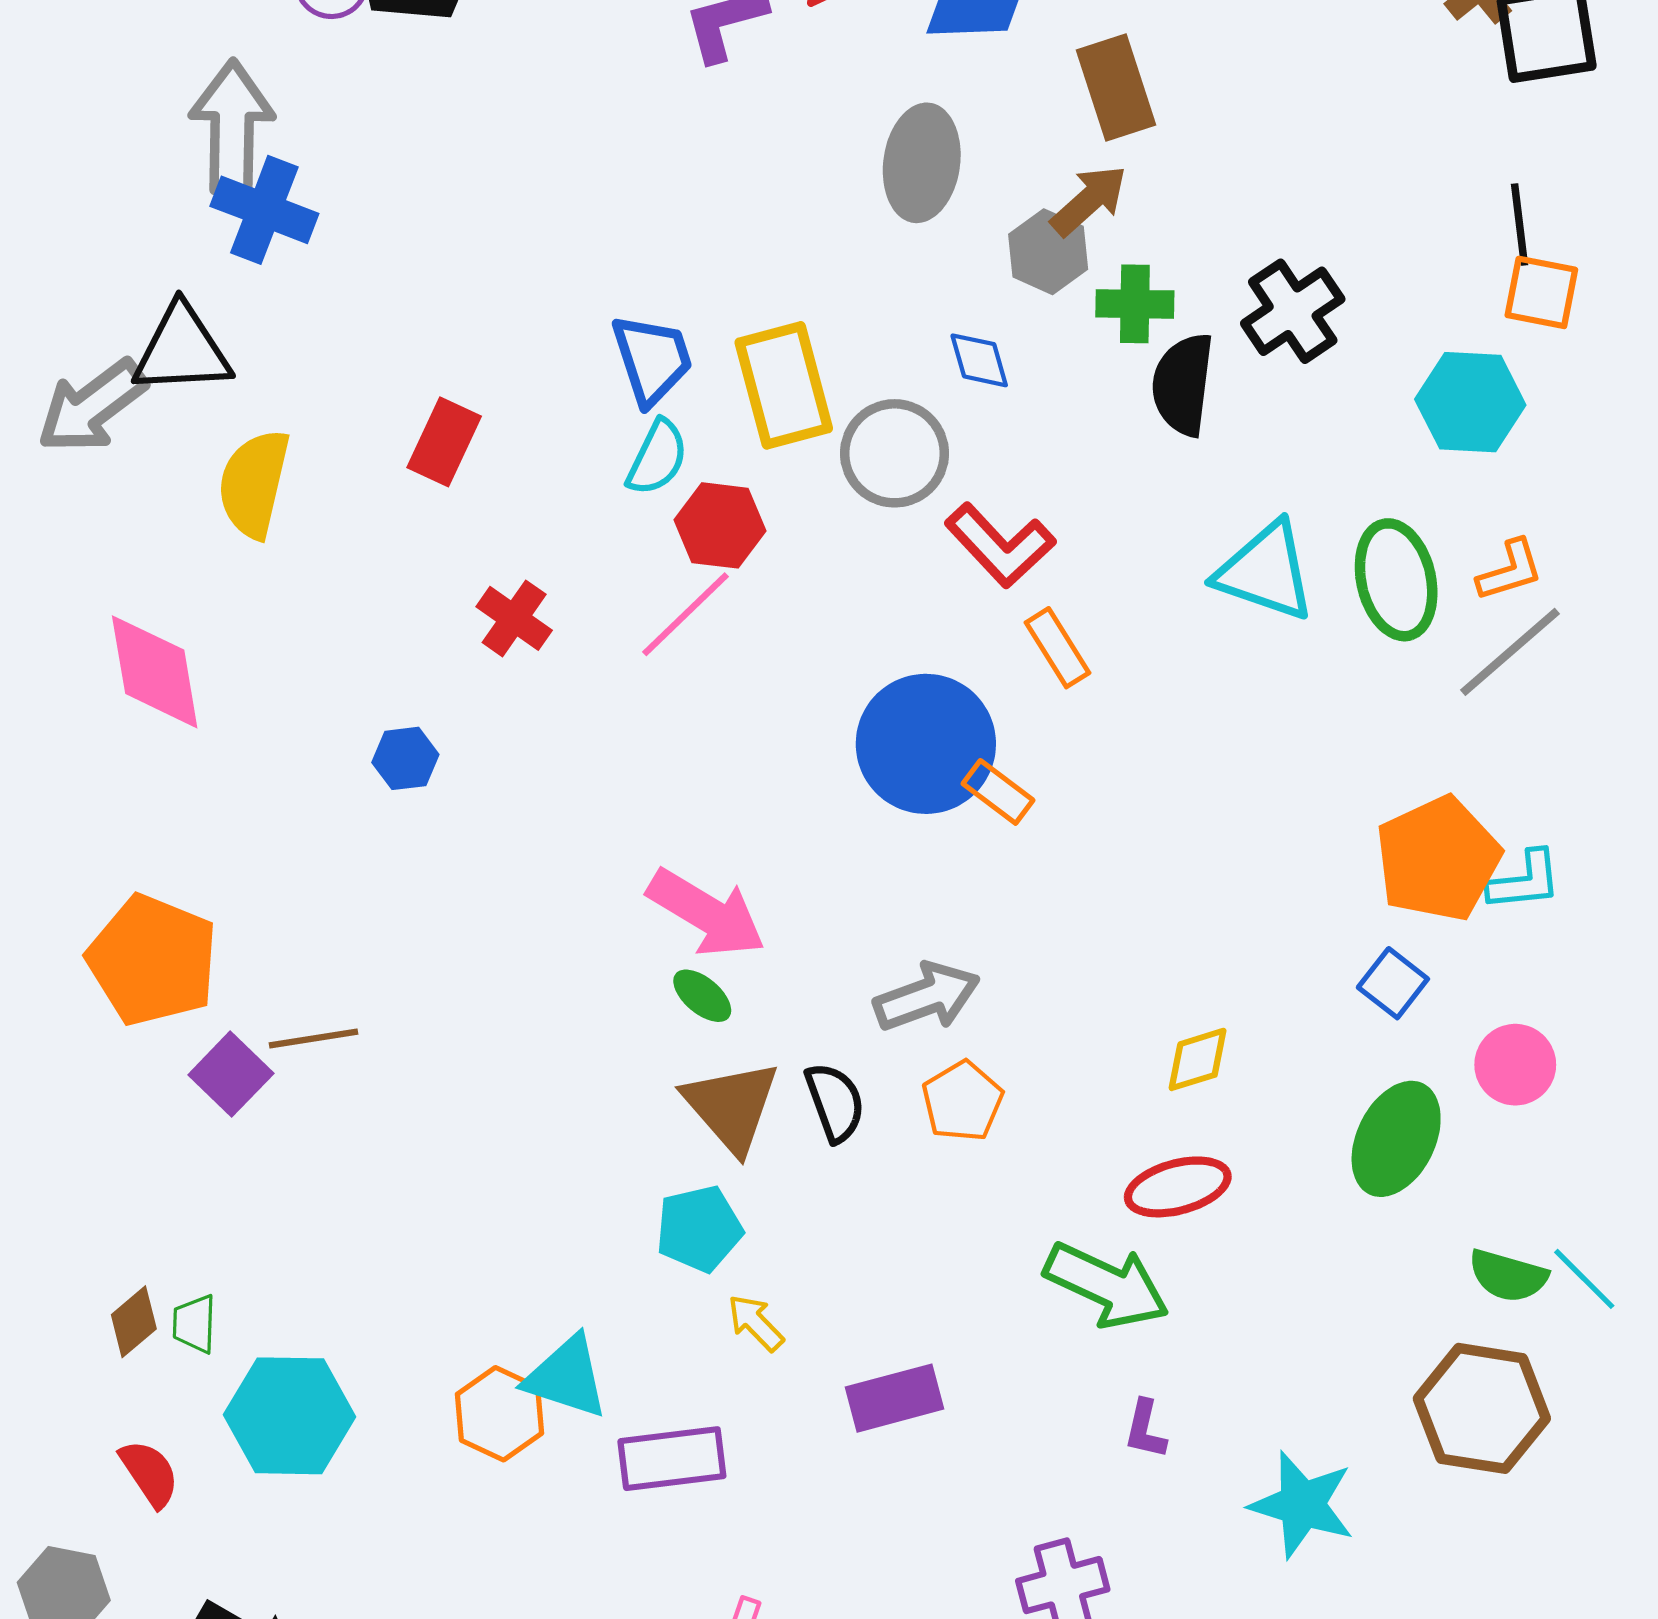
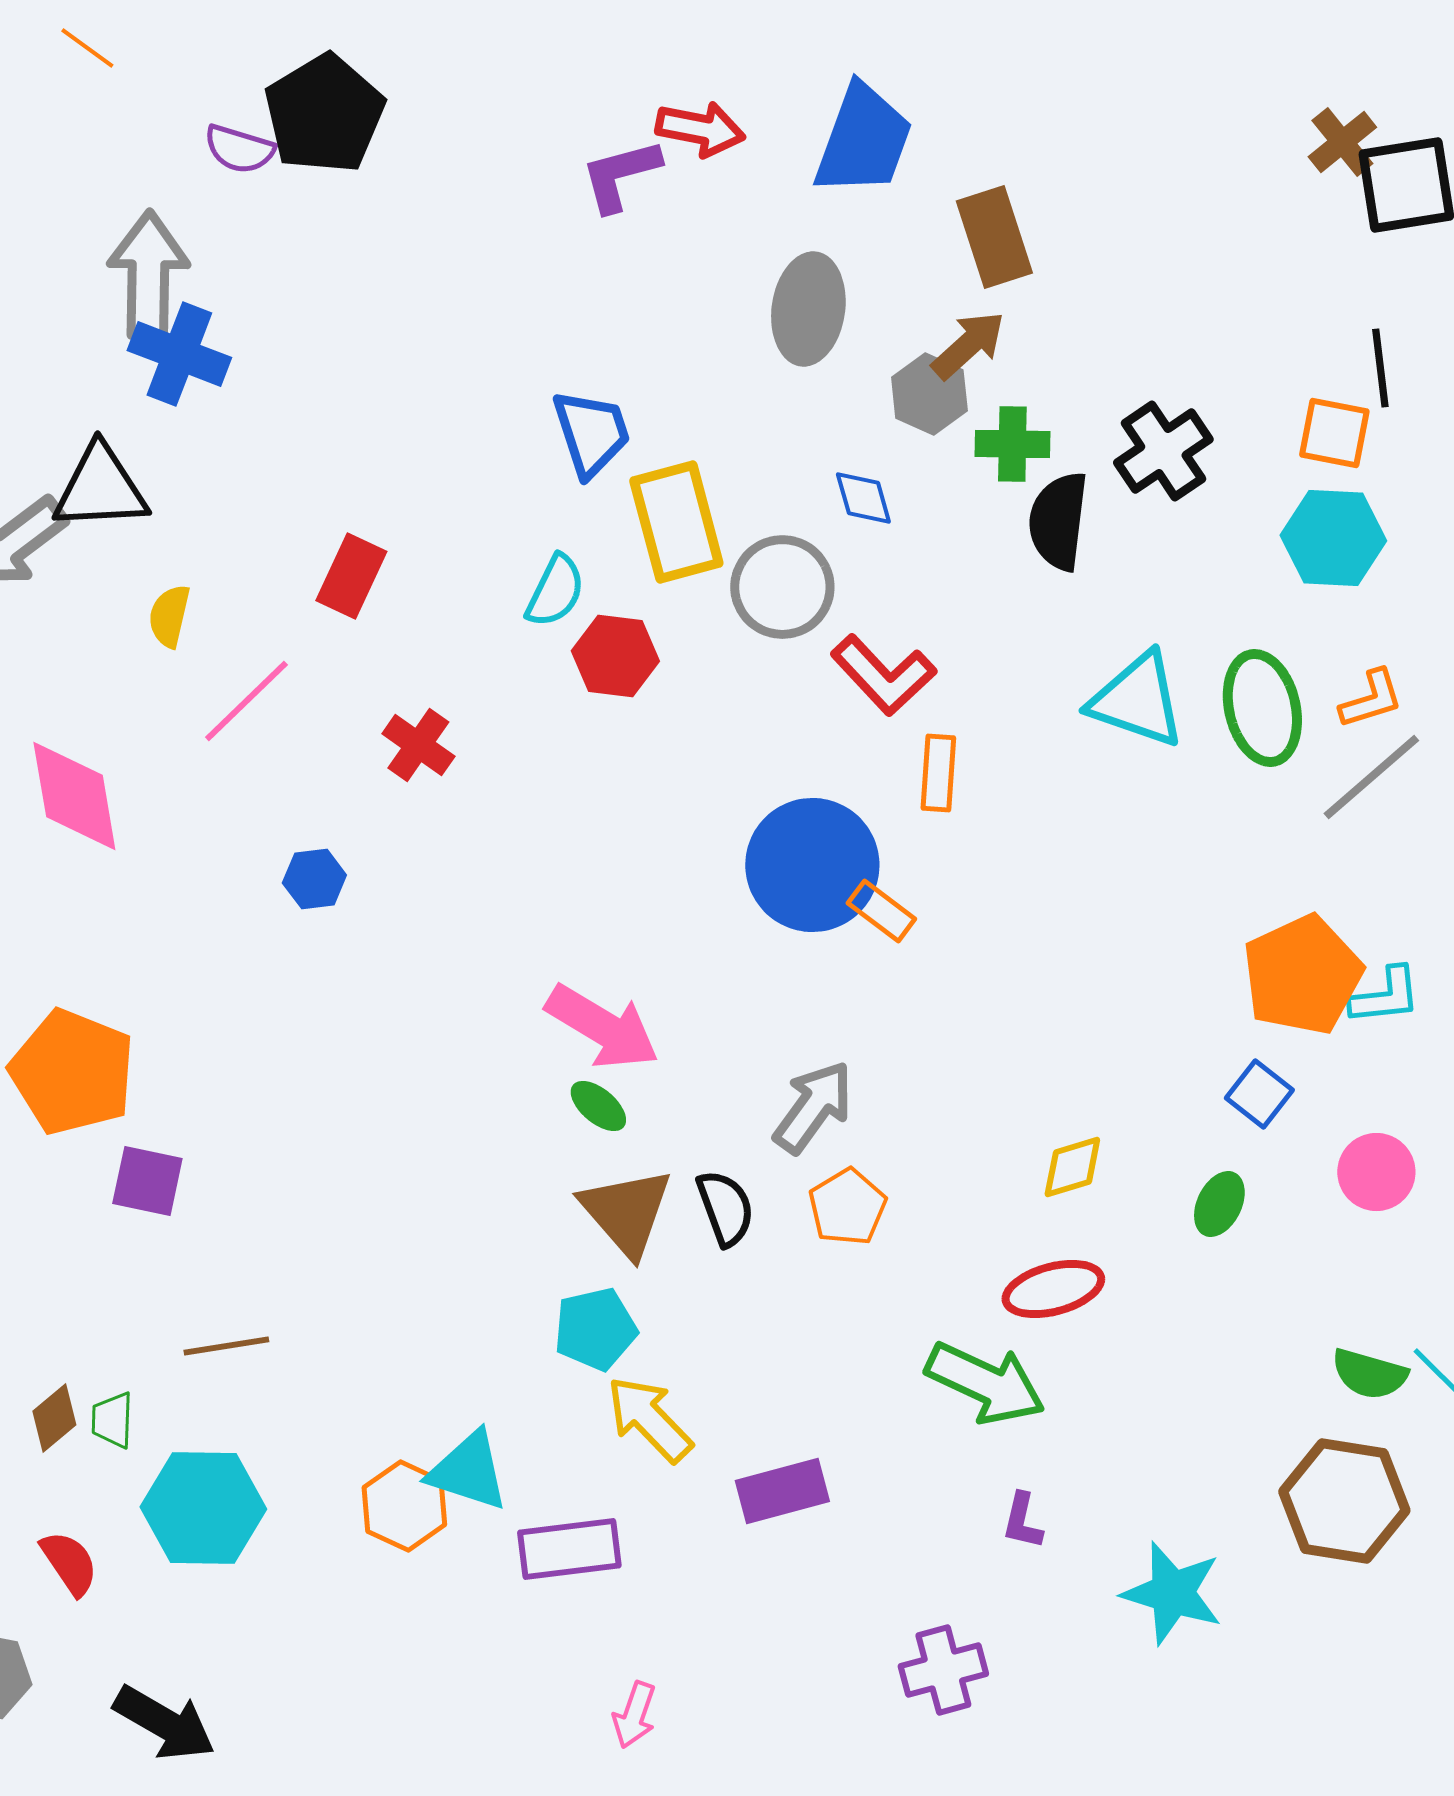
orange square: (1541, 292) -> (1334, 433), moved
blue trapezoid: (652, 359) -> (591, 433), moved
yellow semicircle: (254, 484) -> (169, 616), size x0.6
pink line: (686, 614) -> (246, 701), moved
orange rectangle: (1058, 648) -> (938, 773), turned 36
gray arrow: (927, 997) -> (813, 1107), turned -34
brown line: (314, 1039) -> (226, 1346), moved
purple square: (231, 1074) -> (147, 1181), turned -32
green ellipse: (1396, 1139) -> (1219, 1204), moved, size x0.6
yellow arrow: (756, 1323) -> (649, 1419), size x1.6

